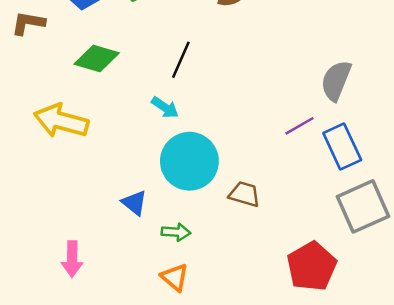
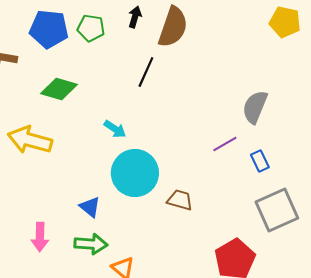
black line: (181, 60) -> (146, 72), moved
blue rectangle: (342, 147) -> (260, 161), size x0.6
green arrow: (176, 232) -> (91, 244), moved, size x1.4
pink arrow: (72, 259) -> (40, 237), moved

